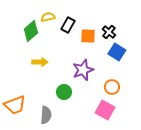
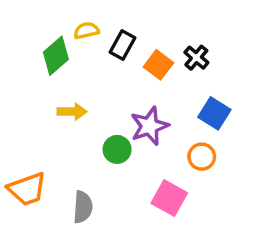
orange square: (88, 36) -> (158, 65), turned 35
blue square: (117, 52) -> (214, 113), moved
green circle: (64, 92) -> (117, 149), moved
pink square: (105, 110) -> (169, 198), moved

